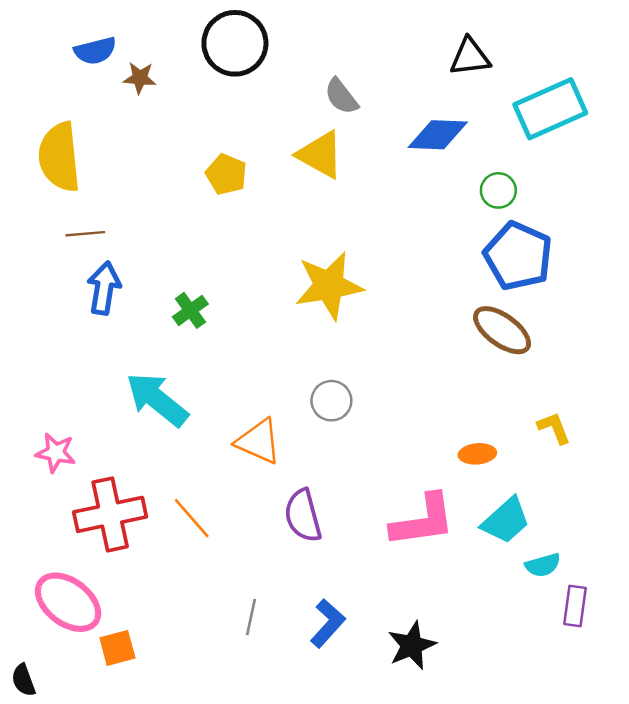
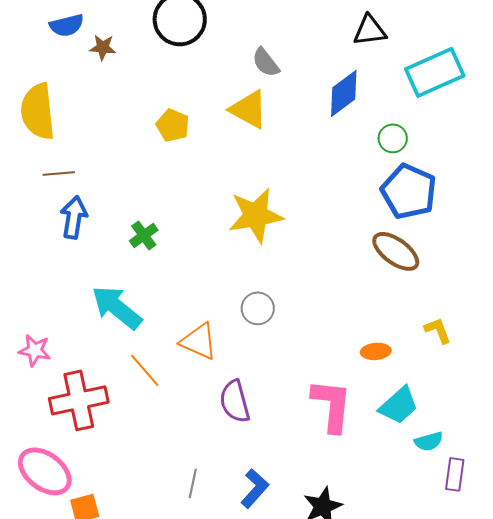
blue diamond: (438, 135) -> (344, 93), turned -39
orange line: (192, 518) -> (145, 370), moved
pink L-shape: (423, 521) -> (332, 405), turned -76

